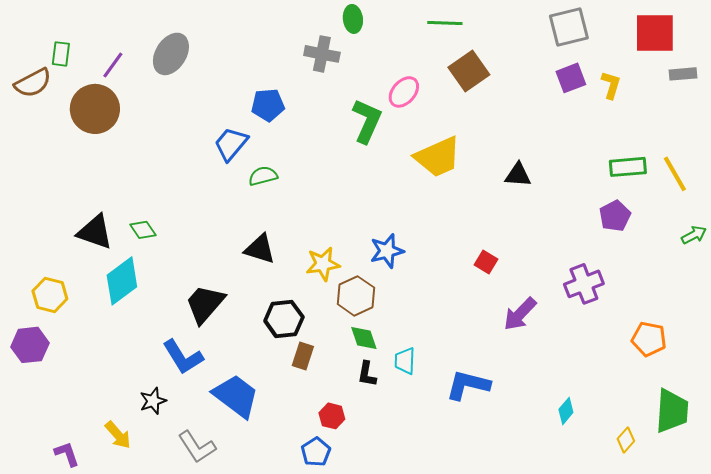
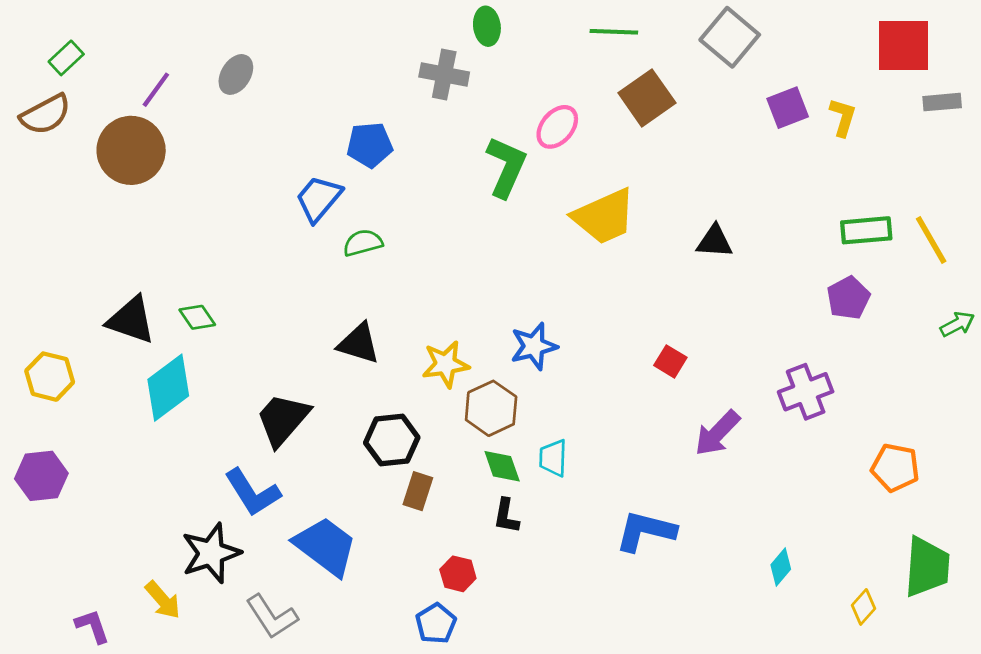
gray square: (569, 27) -> (730, 37), moved, turned -36
green rectangle: (61, 54) -> (66, 58), moved, turned 40
gray ellipse: (171, 54) -> (236, 74), size x0.7
yellow hexagon: (50, 295) -> (50, 377), moved
cyan trapezoid: (405, 361) -> (553, 458), moved
black star: (153, 401) -> (211, 553), size x1.6

